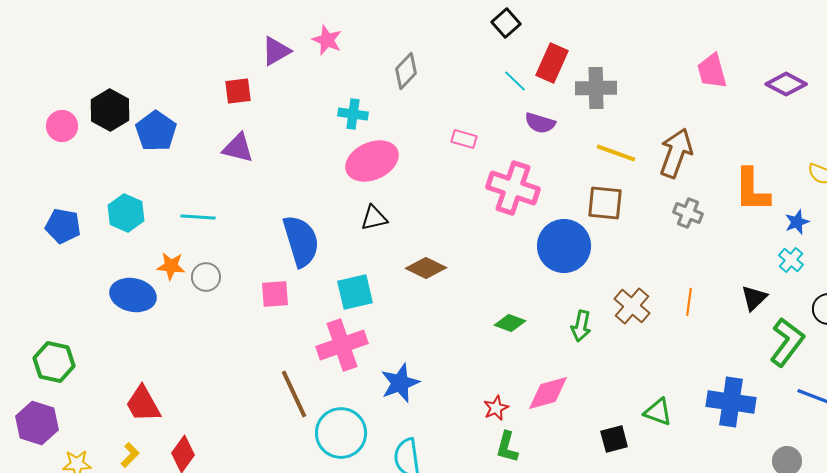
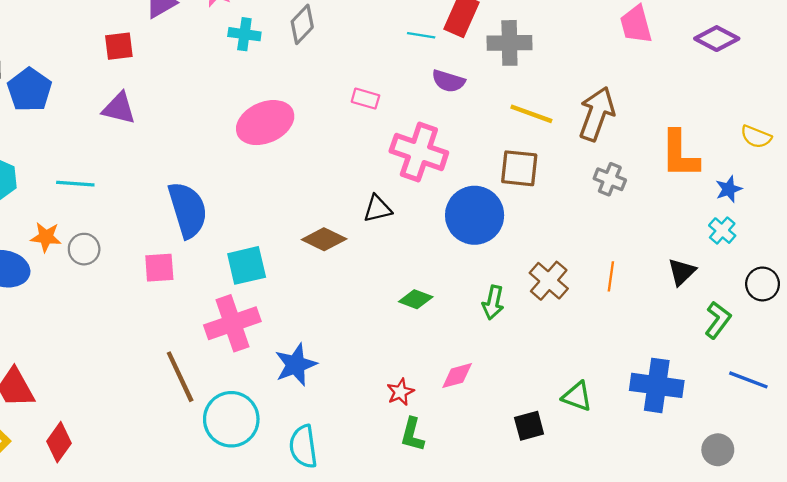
cyan line: (515, 81) -> (421, 35), turned -35
cyan cross: (353, 114) -> (244, 34), moved
black triangle: (374, 218) -> (377, 209), moved
green L-shape: (787, 342) -> (718, 320), size x0.7
pink diamond: (548, 393) -> (457, 376), size x0.7

